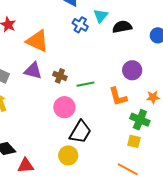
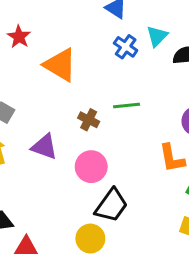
purple triangle: (33, 71) -> (44, 147), moved
green line: (85, 84) -> (127, 105), moved

